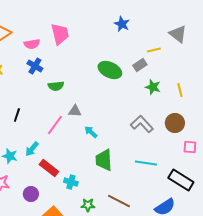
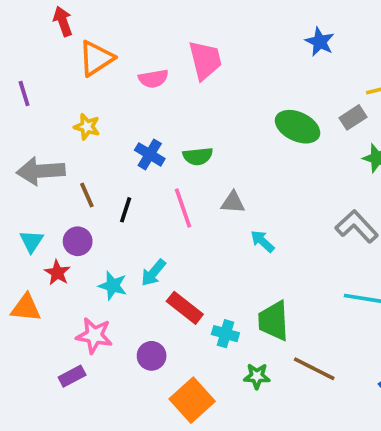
blue cross: (35, 66) -> (150, 154), moved
pink line: (55, 125) -> (183, 208), moved, turned -55
green trapezoid: (104, 160) -> (274, 321), moved

